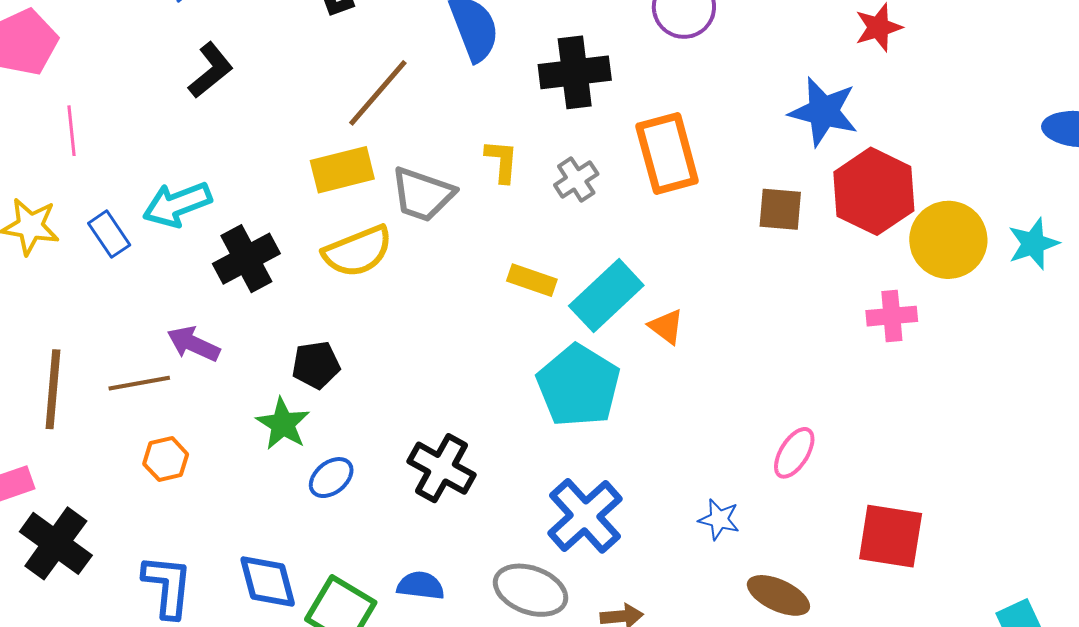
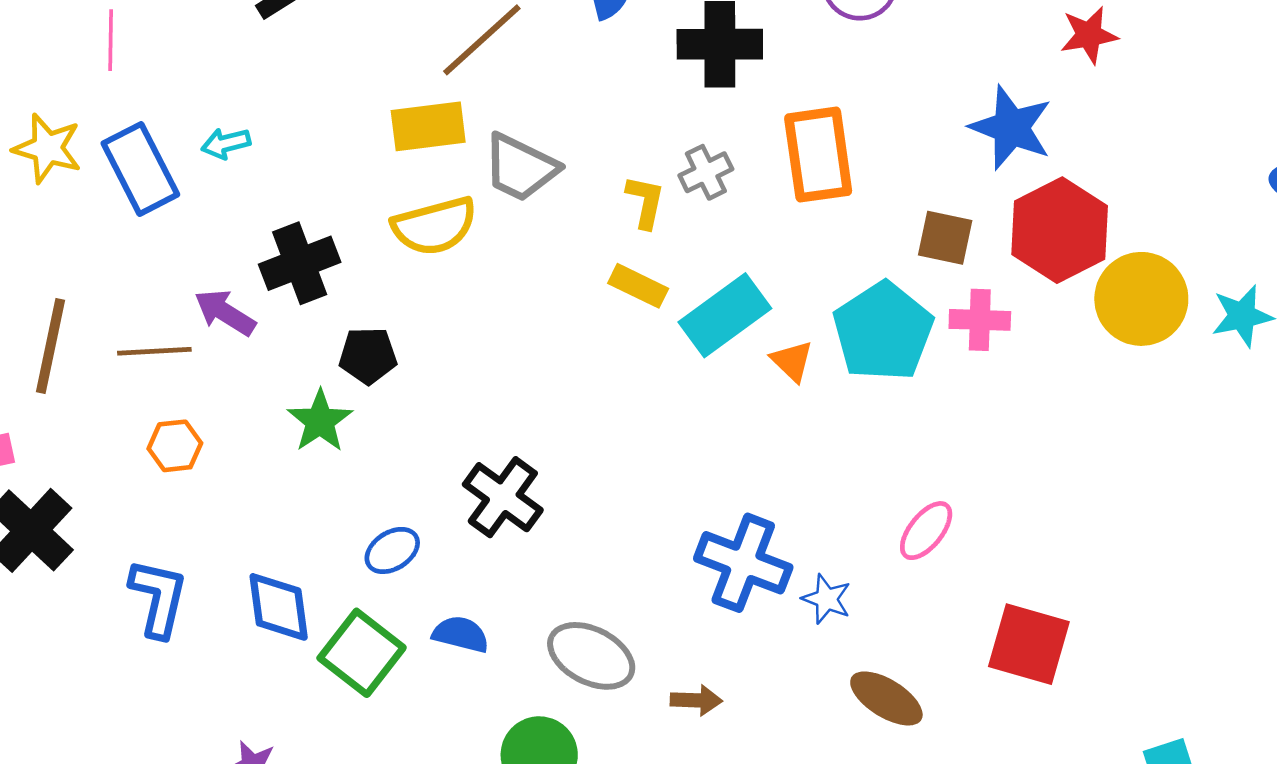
yellow L-shape: (502, 161) -> (645, 202), moved
cyan arrow: (177, 204) -> (226, 143), size x0.6
blue rectangle: (109, 234) -> (140, 169), size x1.6
black cross: (246, 259) -> (300, 263), moved
pink cross: (892, 316) -> (980, 320), moved
cyan pentagon: (578, 386) -> (883, 332), moved
blue ellipse: (331, 478) -> (392, 550), moved
blue cross: (585, 516) -> (743, 563), moved, turned -34

